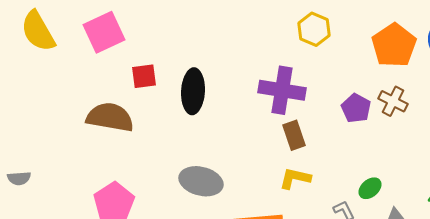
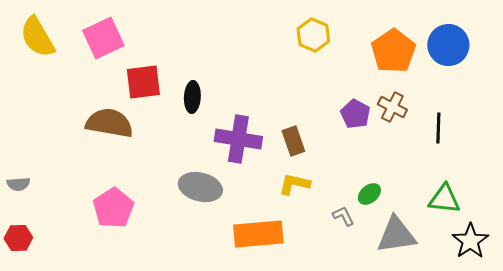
red square: (144, 76) -> (143, 82), size x1.4
purple cross: (282, 90) -> (238, 139), moved
black ellipse: (193, 91) -> (192, 97), size x0.7

